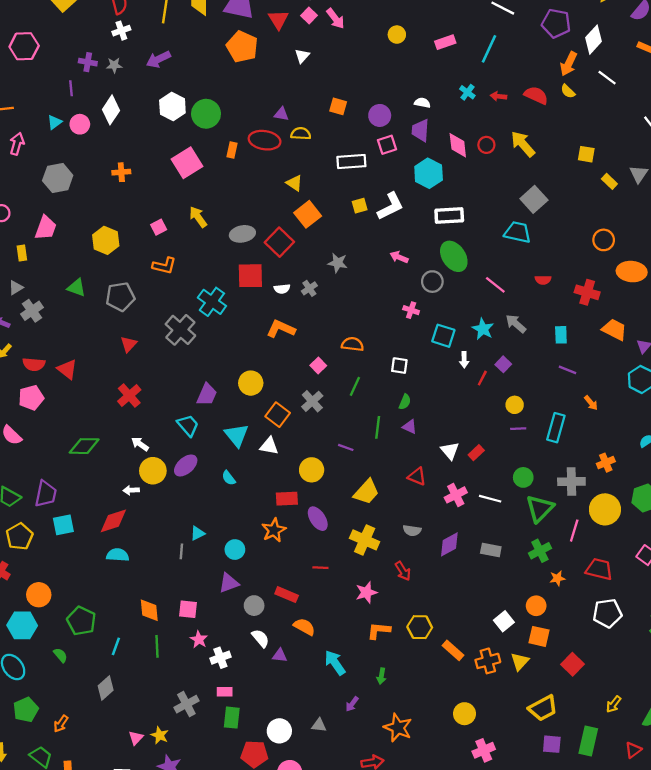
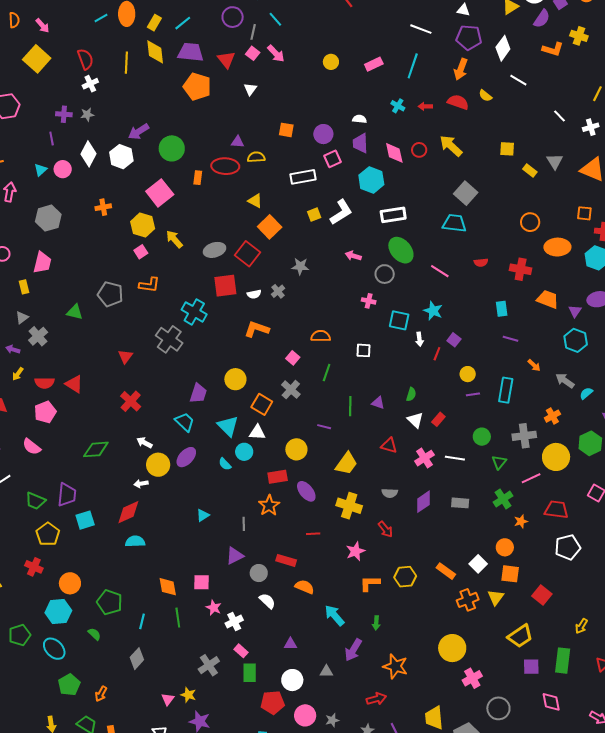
purple arrow: (158, 59) -> (139, 132), moved
orange arrow: (569, 64) -> (461, 69), moved
white hexagon: (172, 106) -> (121, 157), moved
yellow hexagon: (106, 240) -> (143, 225), moved
gray pentagon: (120, 297) -> (110, 294), moved, turned 30
gray arrow: (516, 324) -> (565, 381), moved
green semicircle: (405, 402) -> (411, 394), moved
green triangle: (540, 508) -> (499, 462), size x0.6
pink line: (574, 531) -> (531, 478), turned 54
cyan circle: (235, 550) -> (244, 452), moved
gray line: (181, 551) -> (244, 524), moved
orange rectangle: (453, 650) -> (446, 571), moved
purple triangle: (280, 655) -> (290, 644), moved
pink rectangle: (225, 692) -> (241, 651), turned 48
purple arrow: (352, 704) -> (353, 650), size x1.6
yellow circle: (465, 714) -> (452, 648), size x1.4

